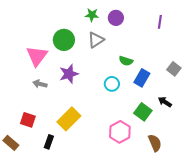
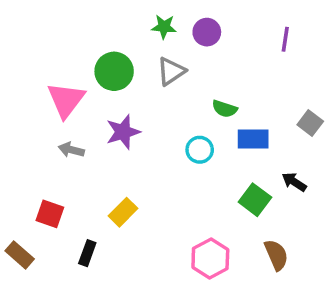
blue rectangle: (142, 78) -> (253, 139), turned 60
yellow rectangle: (69, 119) -> (123, 212), size x0.7
pink hexagon: (120, 132) -> (210, 258), moved

